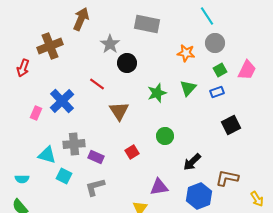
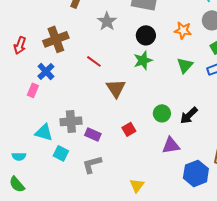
brown cross: (50, 46) -> (56, 39), moved
black circle: (127, 63) -> (146, 35), moved
green star: (157, 93) -> (143, 60), moved
blue cross: (62, 101) -> (46, 71), moved, size x0.7
black arrow: (192, 162) -> (189, 115), moved
purple triangle: (159, 187) -> (171, 145), moved

